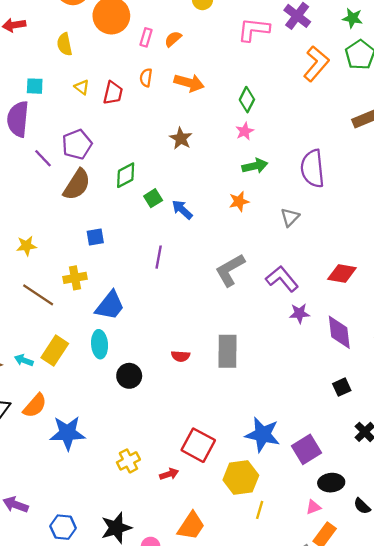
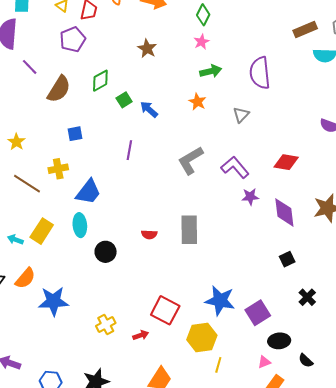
purple pentagon: (77, 144) -> (73, 39), moved
orange star: (239, 201) -> (197, 102), turned -30
yellow star: (26, 246) -> (16, 142), turned -30

